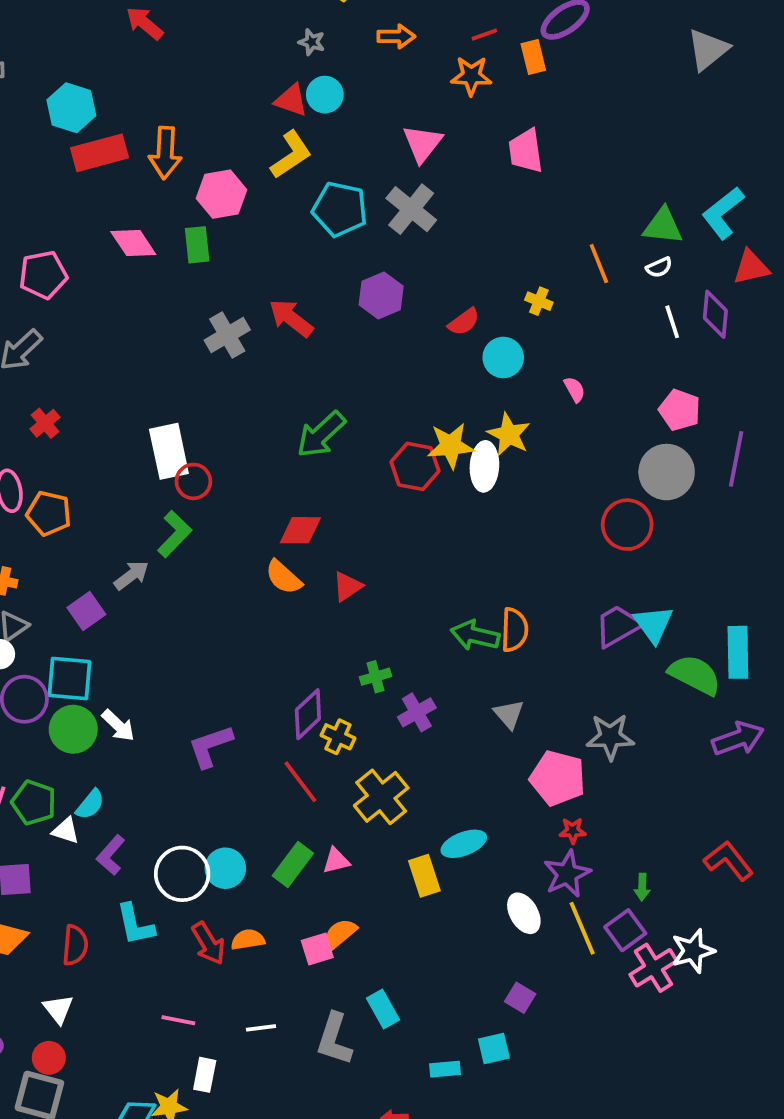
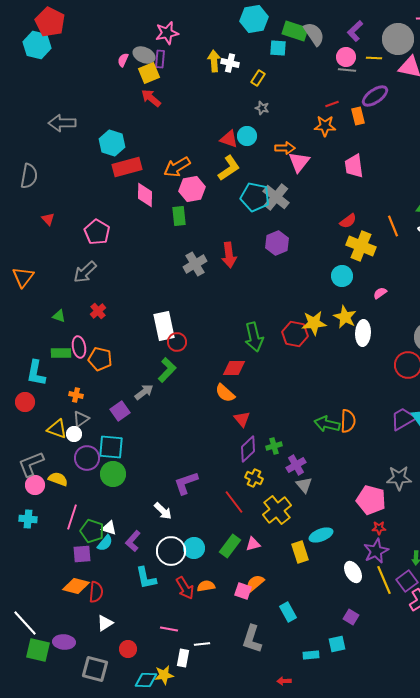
orange arrow: (396, 36) -> (285, 148), moved
gray star: (312, 42) -> (262, 108), moved
orange arrow: (165, 153) -> (177, 167), moved, turned 56
gray cross: (411, 209) -> (276, 197), moved
pink diamond: (133, 243) -> (145, 195), moved, turned 35
pink pentagon: (43, 275) -> (97, 232), turned -30
yellow cross: (539, 301) -> (361, 246), size x2.0
red arrow: (291, 318) -> (229, 255), turned -135
red semicircle: (464, 322) -> (348, 221), moved
pink semicircle: (575, 389) -> (380, 293), turned -96
green arrow: (321, 434) -> (254, 337), moved, turned -60
white ellipse: (484, 466) -> (363, 333), moved
red triangle: (347, 587) -> (242, 419), moved, turned -36
purple diamond: (308, 714) -> (248, 449), moved
gray triangle: (509, 714) -> (304, 485), moved
white arrow: (118, 726) -> (163, 511), moved
green pentagon: (34, 802) -> (92, 531), moved
cyan semicircle: (90, 804) -> (105, 543), moved
red semicircle: (75, 945) -> (96, 592), moved
pink square: (317, 949) -> (243, 591), turned 36
white triangle: (58, 1009) -> (105, 623), turned 36
cyan rectangle: (383, 1009) -> (288, 612), moved
white line: (261, 1028) -> (202, 644), moved
red circle: (49, 1058) -> (128, 649), moved

